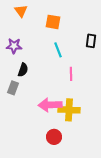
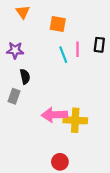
black semicircle: (23, 70) -> (25, 77), turned -32
pink line: (71, 74) -> (77, 49), moved
red circle: (54, 137) -> (60, 162), moved

